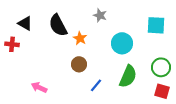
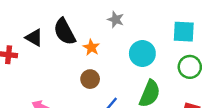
black triangle: (25, 23) -> (34, 38), moved
green circle: (161, 67) -> (190, 67), moved

